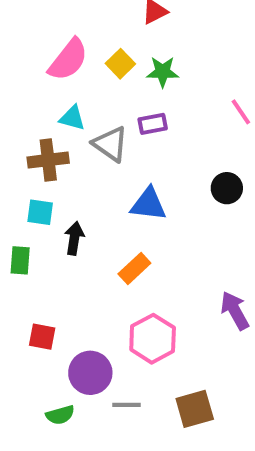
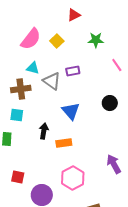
green star: (163, 72) -> (96, 40), moved
blue triangle: (149, 204) -> (71, 111), turned 42
black arrow: (74, 238) -> (44, 131), moved
orange rectangle: (134, 268) -> (64, 143), turned 35

